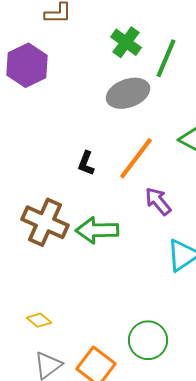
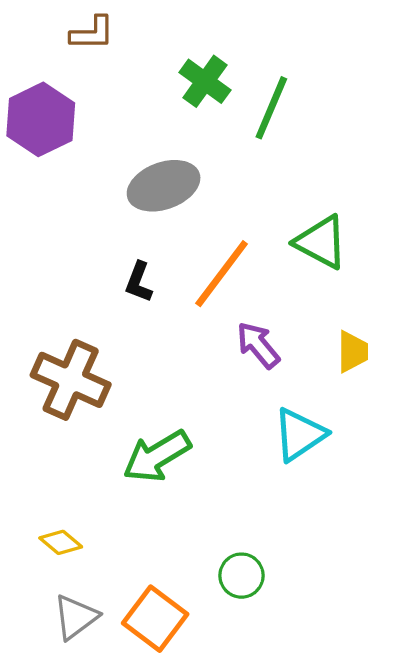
gray ellipse: (128, 93) -> (164, 186), moved
green arrow: (97, 230) -> (157, 456), moved, turned -30
green circle: (148, 340) -> (241, 576), size x0.7

